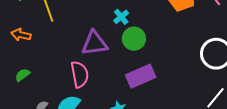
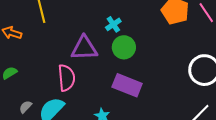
purple rectangle: (141, 76) -> (127, 85), turned 40

